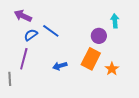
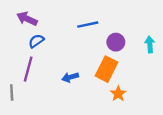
cyan arrow: (115, 21) -> (150, 44), moved
blue line: (51, 31) -> (88, 25), moved, turned -48
orange star: (112, 69) -> (118, 94), moved

